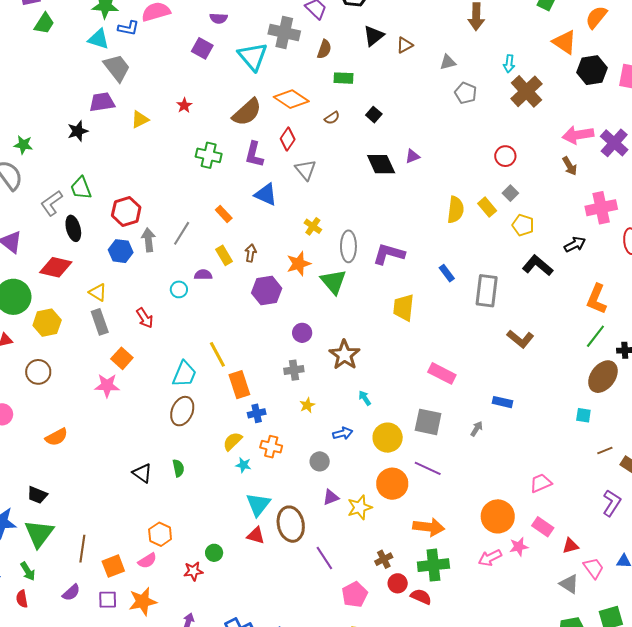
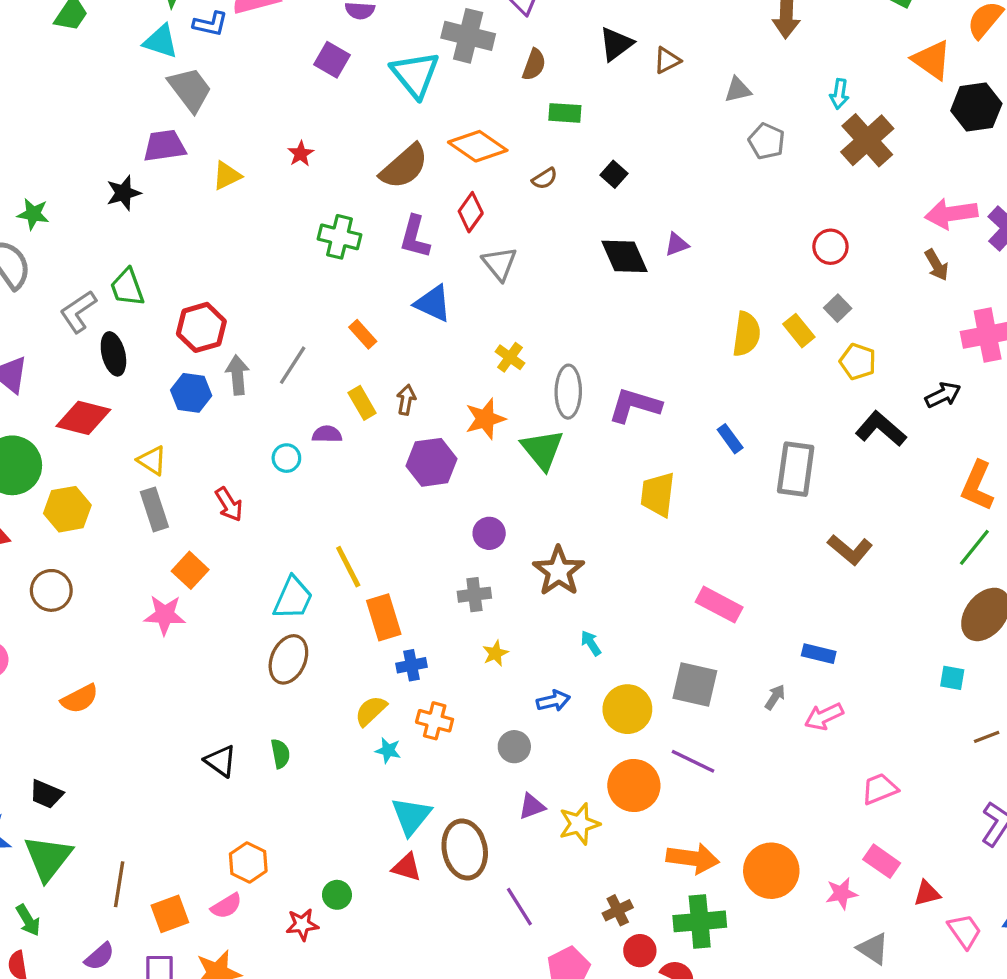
orange circle: (498, 516) -> (771, 871), moved
pink arrow: (490, 558) -> (824, 716), moved
gray triangle: (569, 584) -> (873, 949), moved

